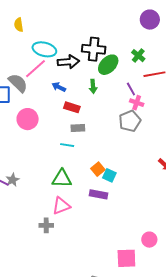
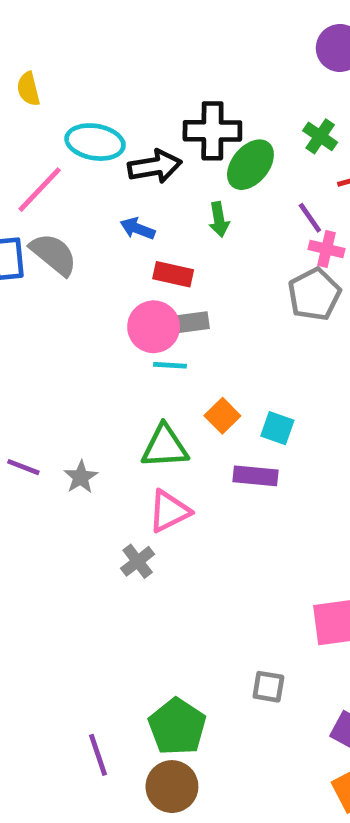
pink line: (35, 69) -> (40, 190), moved
gray semicircle: (18, 83) -> (54, 254), moved
pink circle: (28, 119) -> (154, 327), moved
orange square: (98, 169) -> (222, 416), moved
gray star: (13, 180) -> (81, 477), moved
gray cross: (46, 225) -> (138, 561), turned -32

